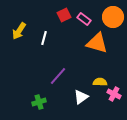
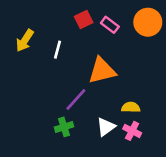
orange triangle: (97, 43) -> (102, 71), moved, turned -30
pink cross: (114, 94) -> (132, 131), moved
green cross: (39, 102) -> (64, 127), moved

